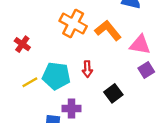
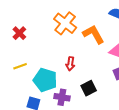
cyan pentagon: (56, 76) -> (45, 80), moved
purple cross: (71, 108) -> (62, 97), moved

